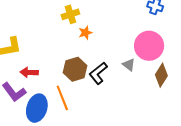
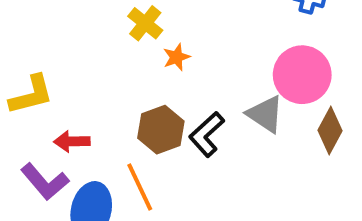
yellow cross: (70, 14) -> (145, 23), turned -30
gray triangle: (129, 65) -> (265, 114), size x1.5

